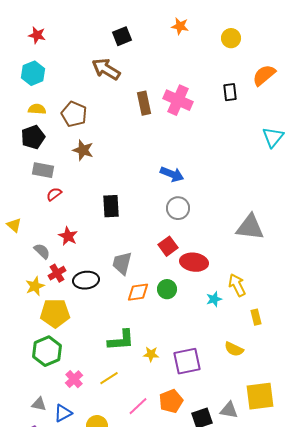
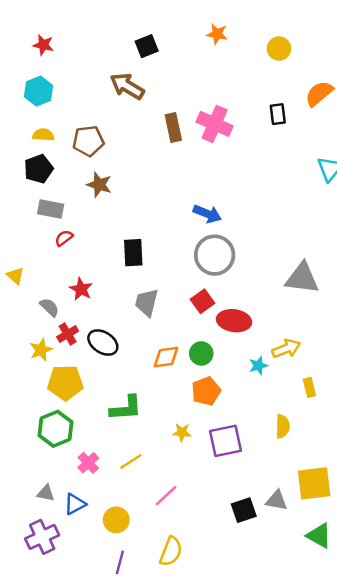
brown pentagon: (74, 114) -> (88, 141), turned -30
gray circle: (178, 208) -> (215, 255), size x1.4
gray trapezoid: (122, 263) -> (147, 302), moved
black ellipse: (86, 280) -> (103, 343), turned 40
yellow arrow: (237, 285) -> (286, 349), turned 95
green L-shape: (121, 340) -> (126, 408), moved
yellow semicircle: (234, 349) -> (283, 426), turned -114
orange pentagon: (171, 401) -> (206, 391), moved

